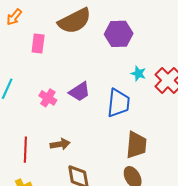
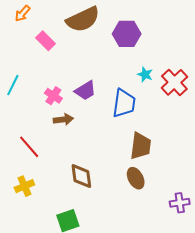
pink rectangle: (38, 43) -> (45, 41), turned -54
brown arrow: (60, 144) -> (63, 119), moved
red line: (25, 150) -> (29, 147), turned -45

